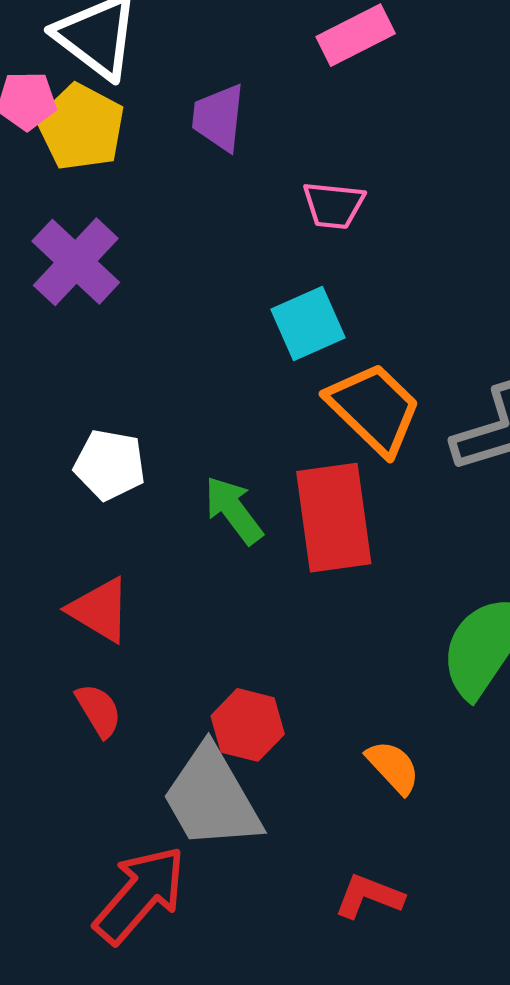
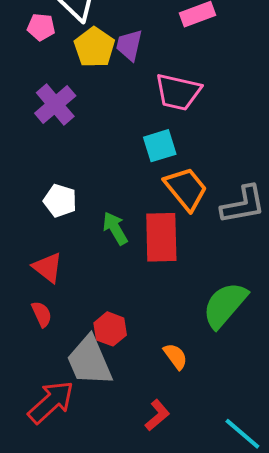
yellow pentagon: (81, 127) -> (94, 47), moved
pink trapezoid: (334, 205) -> (178, 92), size x1.6
red L-shape: (369, 896) -> (157, 415), turned 112

